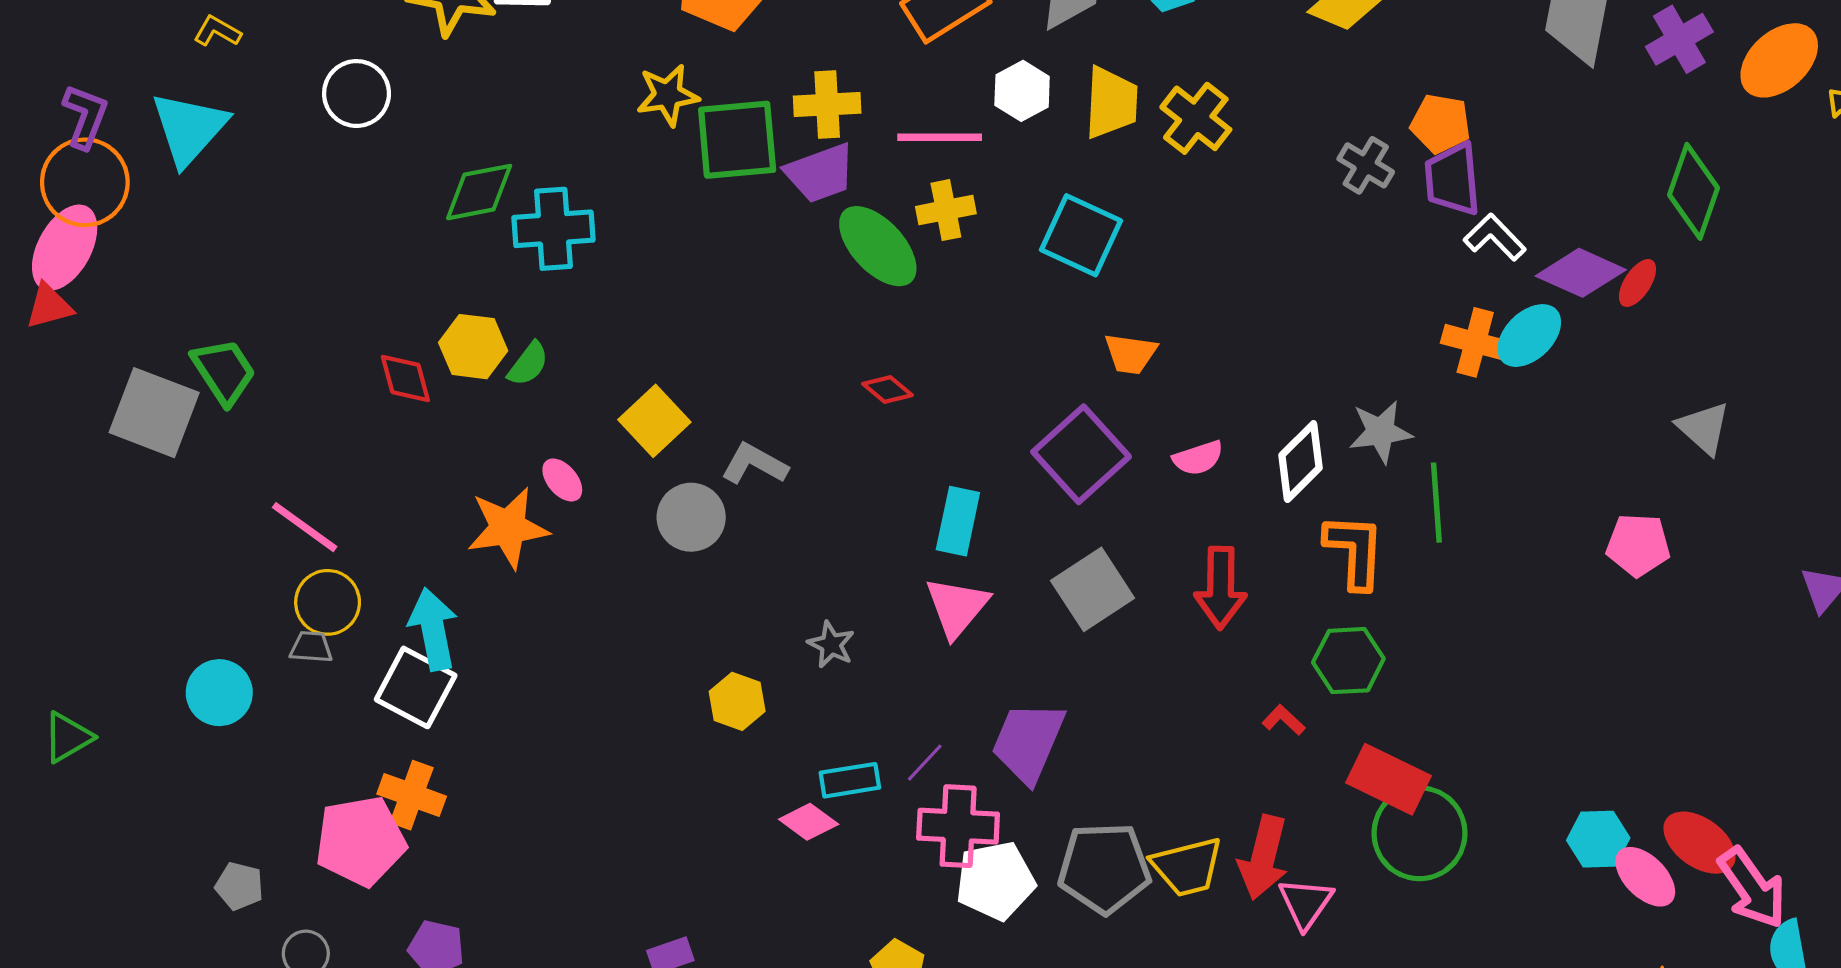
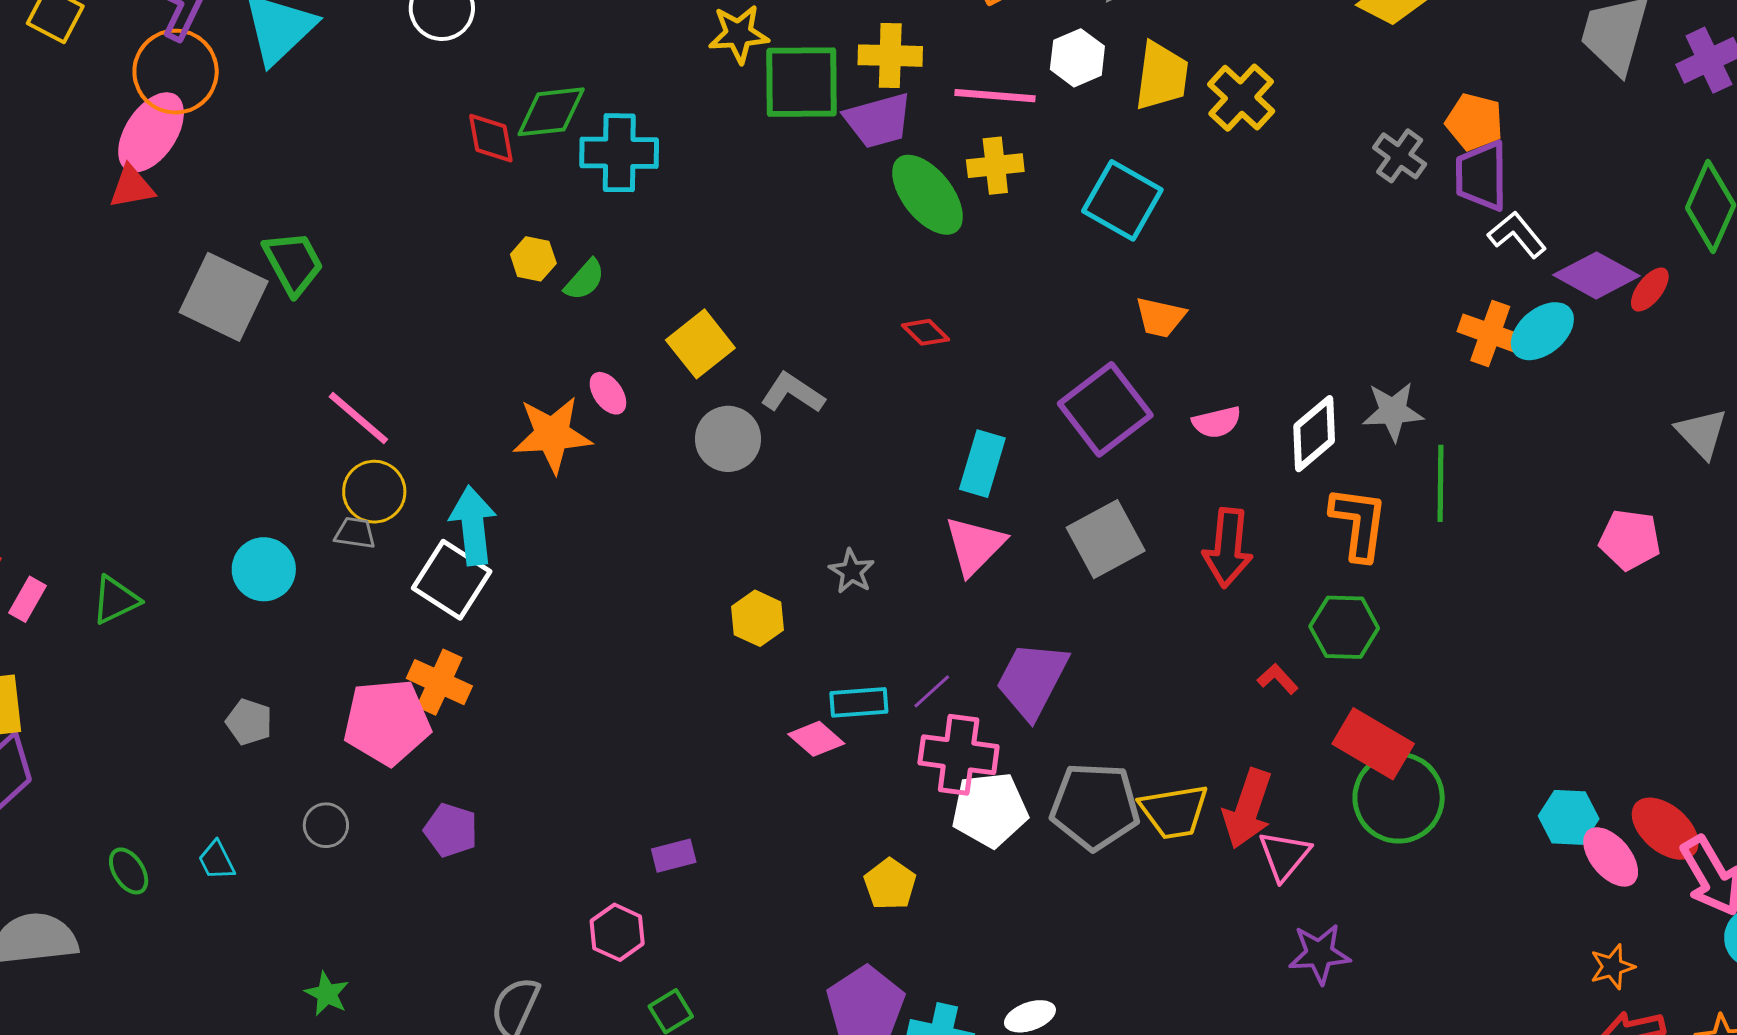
yellow hexagon: (473, 347) -> (533, 259), size x0.7
red diamond: (405, 379) -> (491, 138), moved
gray pentagon: (239, 886) -> (249, 722), moved

